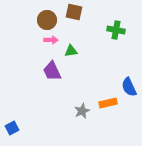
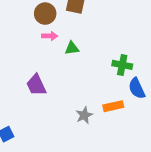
green cross: (116, 30) -> (122, 65), moved
purple trapezoid: (52, 71) -> (36, 85), moved

